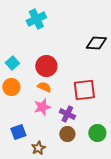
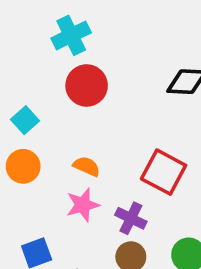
red circle: (46, 66) -> (87, 85), moved
red square: (84, 90) -> (164, 172), turned 35

